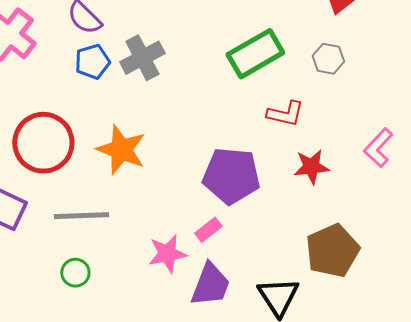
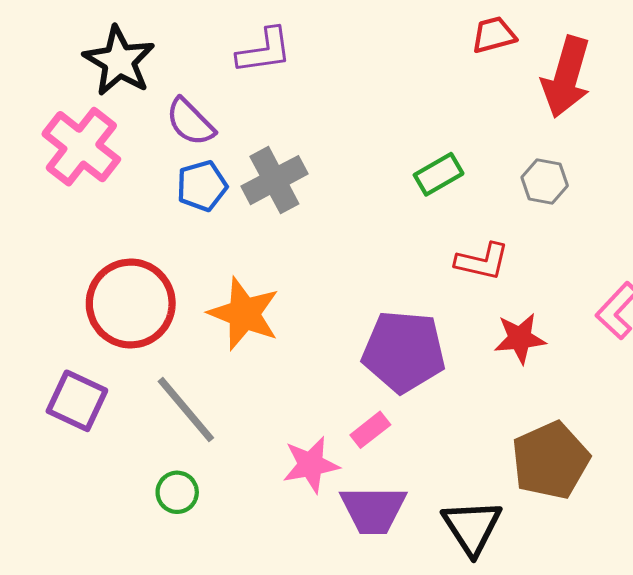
green rectangle: (255, 54) -> (439, 174), size x0.6
gray line: (81, 216) -> (186, 410), turned 52
purple trapezoid: (210, 285) -> (373, 510), turned 69

